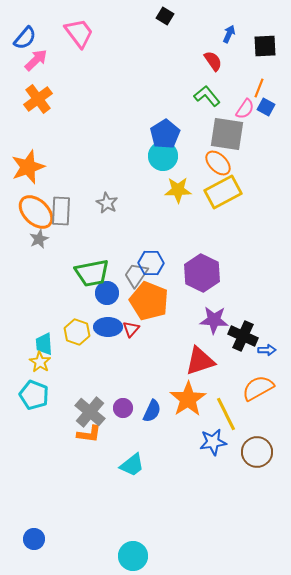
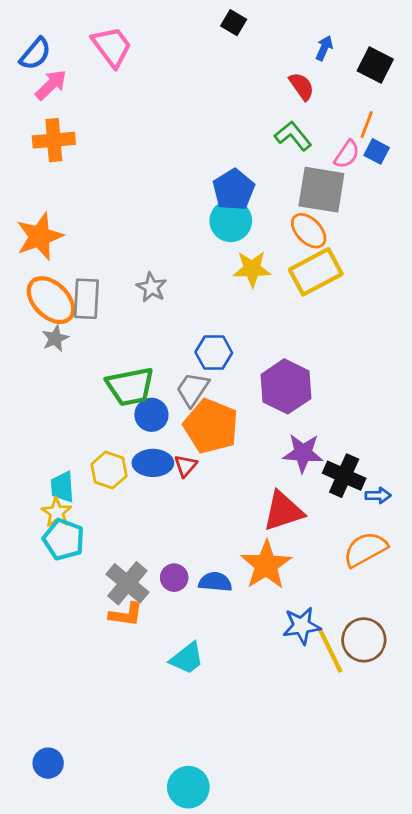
black square: (265, 46) -> (375, 65), turned 30
orange cross: (38, 99) -> (54, 140), turned 32
blue hexagon: (151, 263) -> (214, 352), moved
cyan pentagon: (34, 395) -> (64, 539), moved
blue semicircle: (152, 411) -> (215, 582), turned -110
yellow line: (226, 414) -> (330, 650), moved

